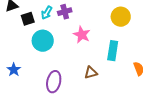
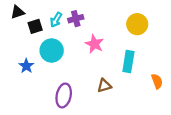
blue star: (14, 70) -> (26, 66), moved

